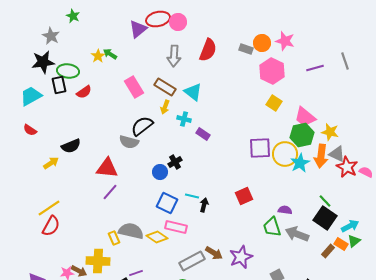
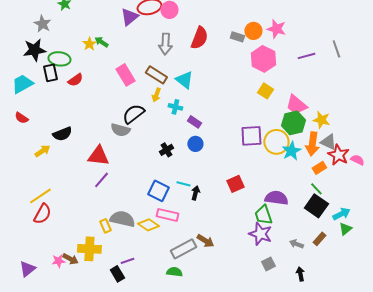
blue circle: (160, 172) -> (195, 144), moved
purple semicircle: (285, 210) -> (276, 198), size x1.6
gray arrow: (297, 234) -> (296, 244), moved, size x0.6
orange rectangle: (341, 244) -> (319, 168), moved, turned -64
purple star: (241, 257) -> (260, 234), moved, turned -30

